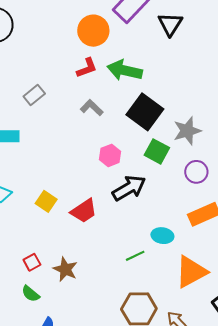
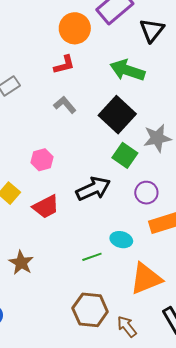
green arrow: (125, 70) -> (127, 70), moved
pink hexagon: (110, 155) -> (42, 160), moved
purple circle: (196, 172) -> (146, 193), moved

